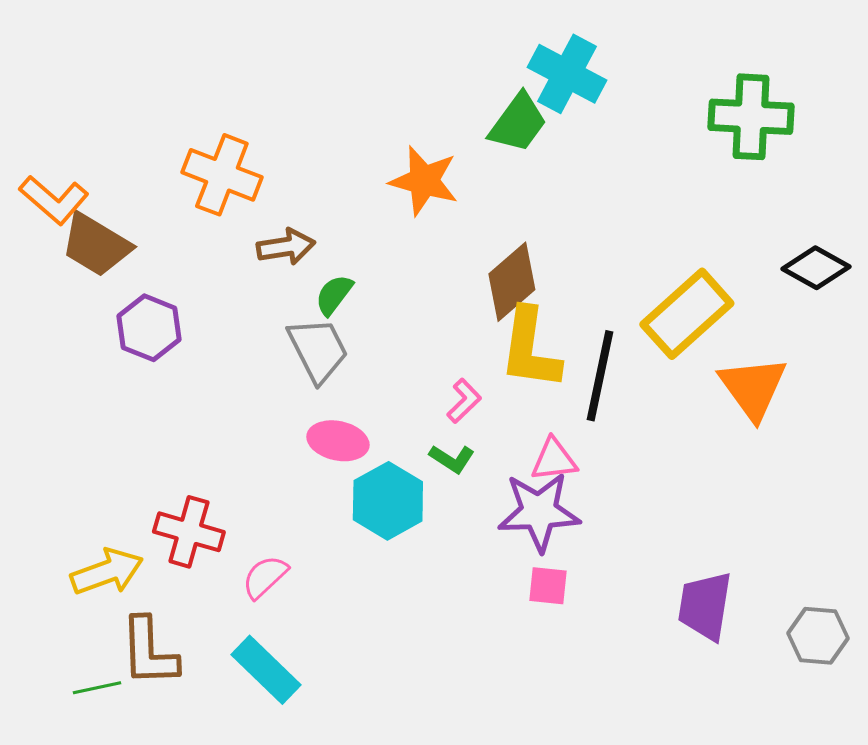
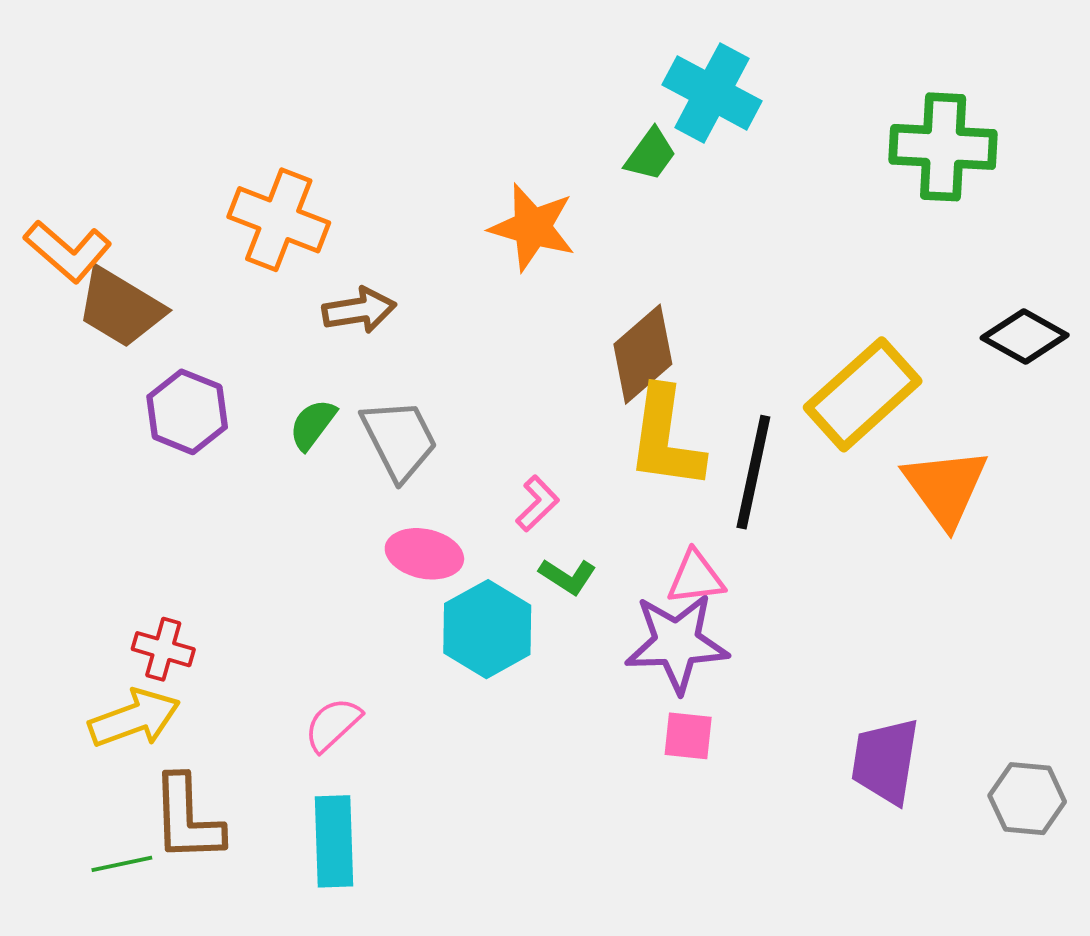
green trapezoid: (518, 123) -> (650, 154), size x0.7
green semicircle: (334, 295) -> (313, 424), moved
pink L-shape: (464, 401) -> (537, 504), moved
red cross: (189, 532) -> (163, 649), moved, size x0.7
cyan rectangle: (266, 670) -> (334, 841), turned 44

